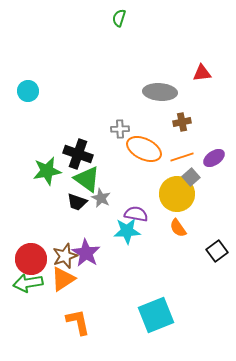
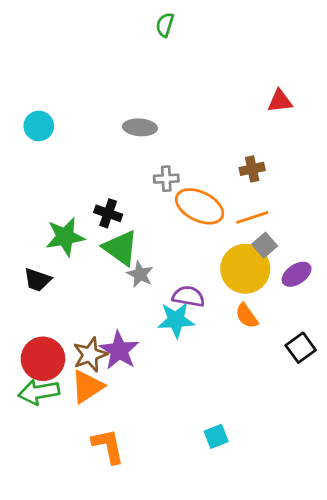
gray ellipse: (160, 92) -> (140, 127), moved, size x0.7
black cross: (78, 154) -> (108, 213), size x0.7
purple ellipse: (214, 158) -> (297, 274), moved
black trapezoid: (77, 202) -> (37, 280), moved
cyan square: (156, 315) -> (216, 436), size x0.5

